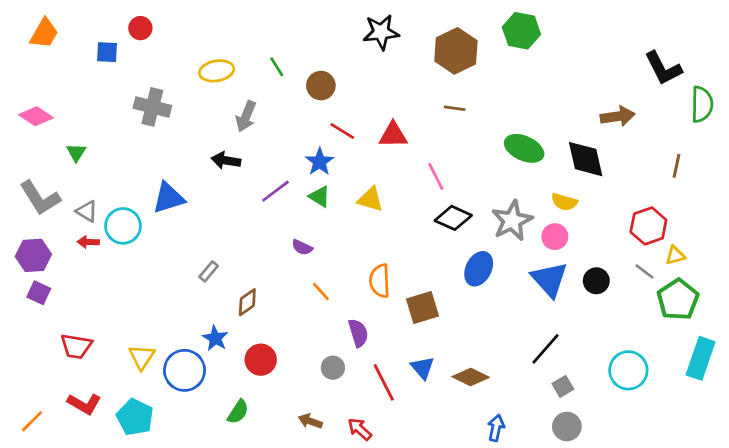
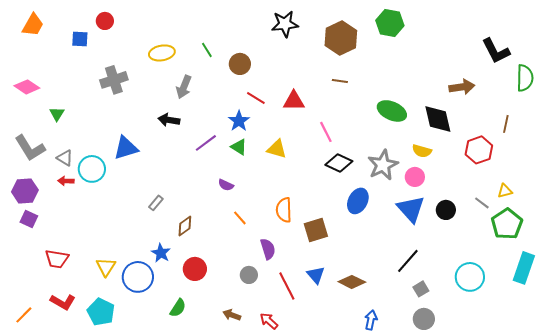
gray cross: (152, 107) -> (114, 80), turned -32
red hexagon: (648, 226) -> (479, 150), moved

